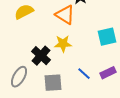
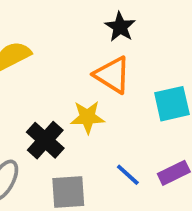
orange triangle: (65, 15) -> (112, 75), moved

